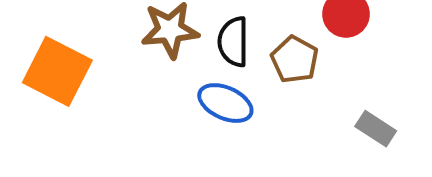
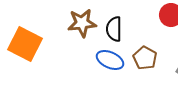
brown pentagon: (295, 60) -> (145, 58), moved

